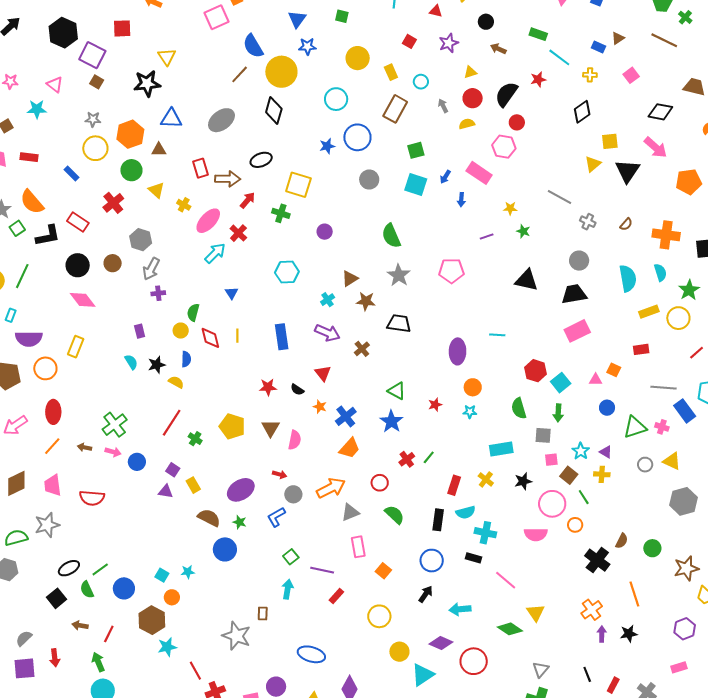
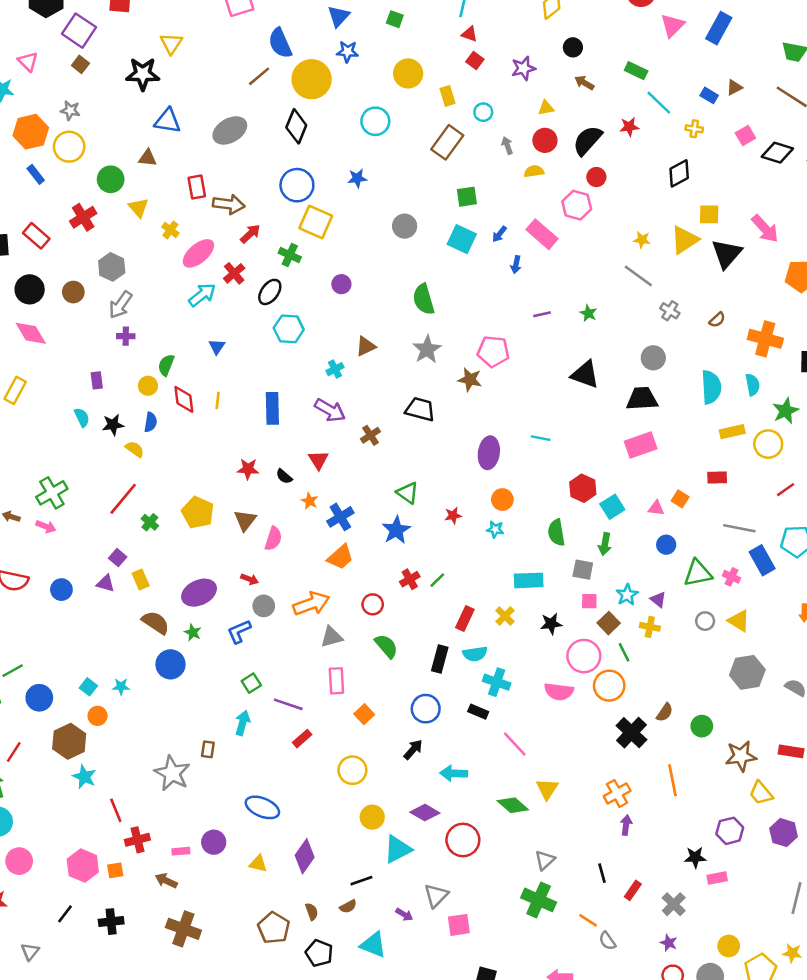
red triangle: (436, 11) -> (469, 34), moved
black diamond: (660, 112) -> (777, 153), moved
orange hexagon: (130, 134) -> (31, 132), moved
blue circle: (357, 137) -> (297, 185), moved
black ellipse: (261, 160) -> (270, 292), moved, turned -40
yellow triangle: (593, 164) -> (685, 240), size x1.4
yellow star: (510, 208) -> (642, 240), moved
brown star: (366, 301) -> (470, 380), moved
blue circle: (137, 462) -> (61, 590), moved
orange circle: (575, 525) -> (609, 686), size x1.6
black star: (629, 634) -> (695, 857), moved
cyan star: (167, 647) -> (84, 777), turned 30

